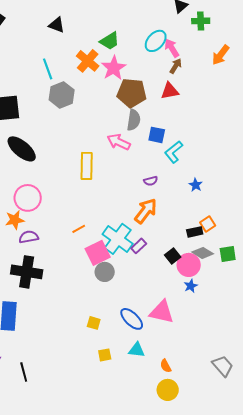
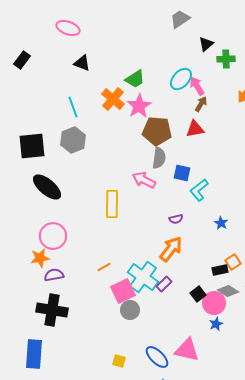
gray hexagon: (62, 95) -> (73, 140), moved

